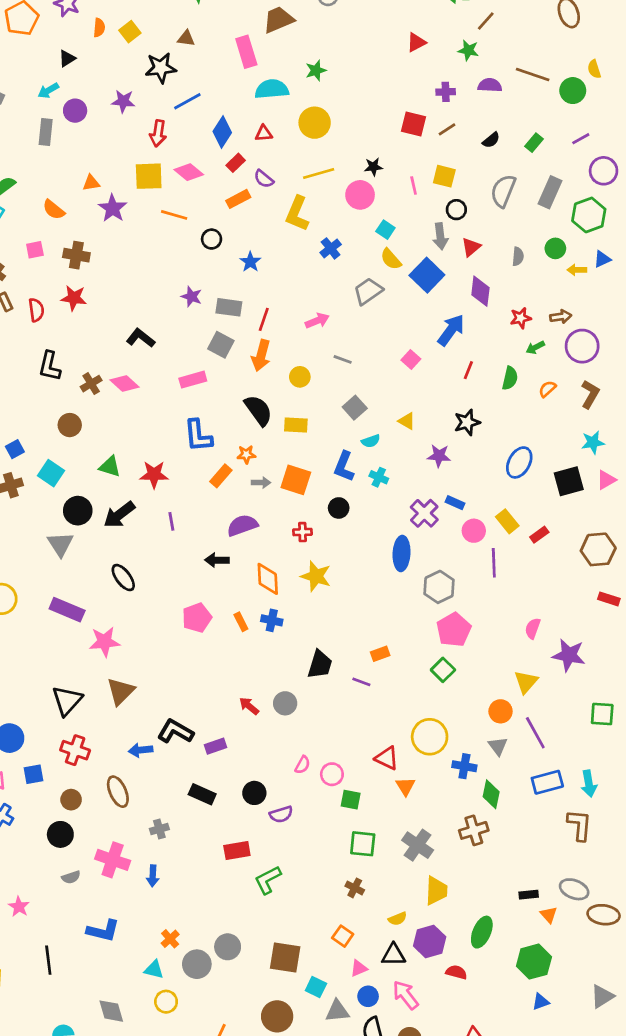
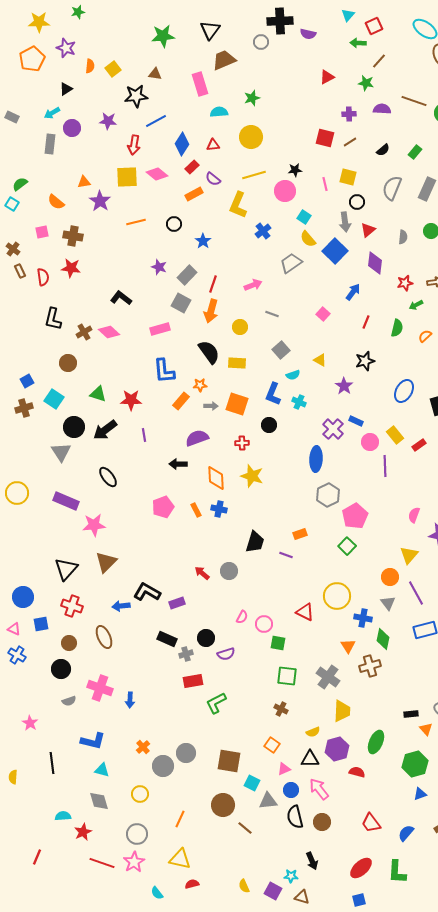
cyan semicircle: (272, 89) -> (219, 112), size x0.7
orange line: (174, 215) -> (136, 222), moved, turned -30
gray rectangle: (229, 307) -> (187, 275), turned -54
blue arrow: (451, 330) -> (353, 292), size x0.7
purple star: (439, 456) -> (344, 386), turned 30
gray hexagon: (439, 587) -> (328, 495), moved
orange triangle: (406, 786) -> (348, 646), moved
gray cross: (159, 829) -> (186, 654), moved
cyan triangle: (154, 970) -> (102, 770), moved

